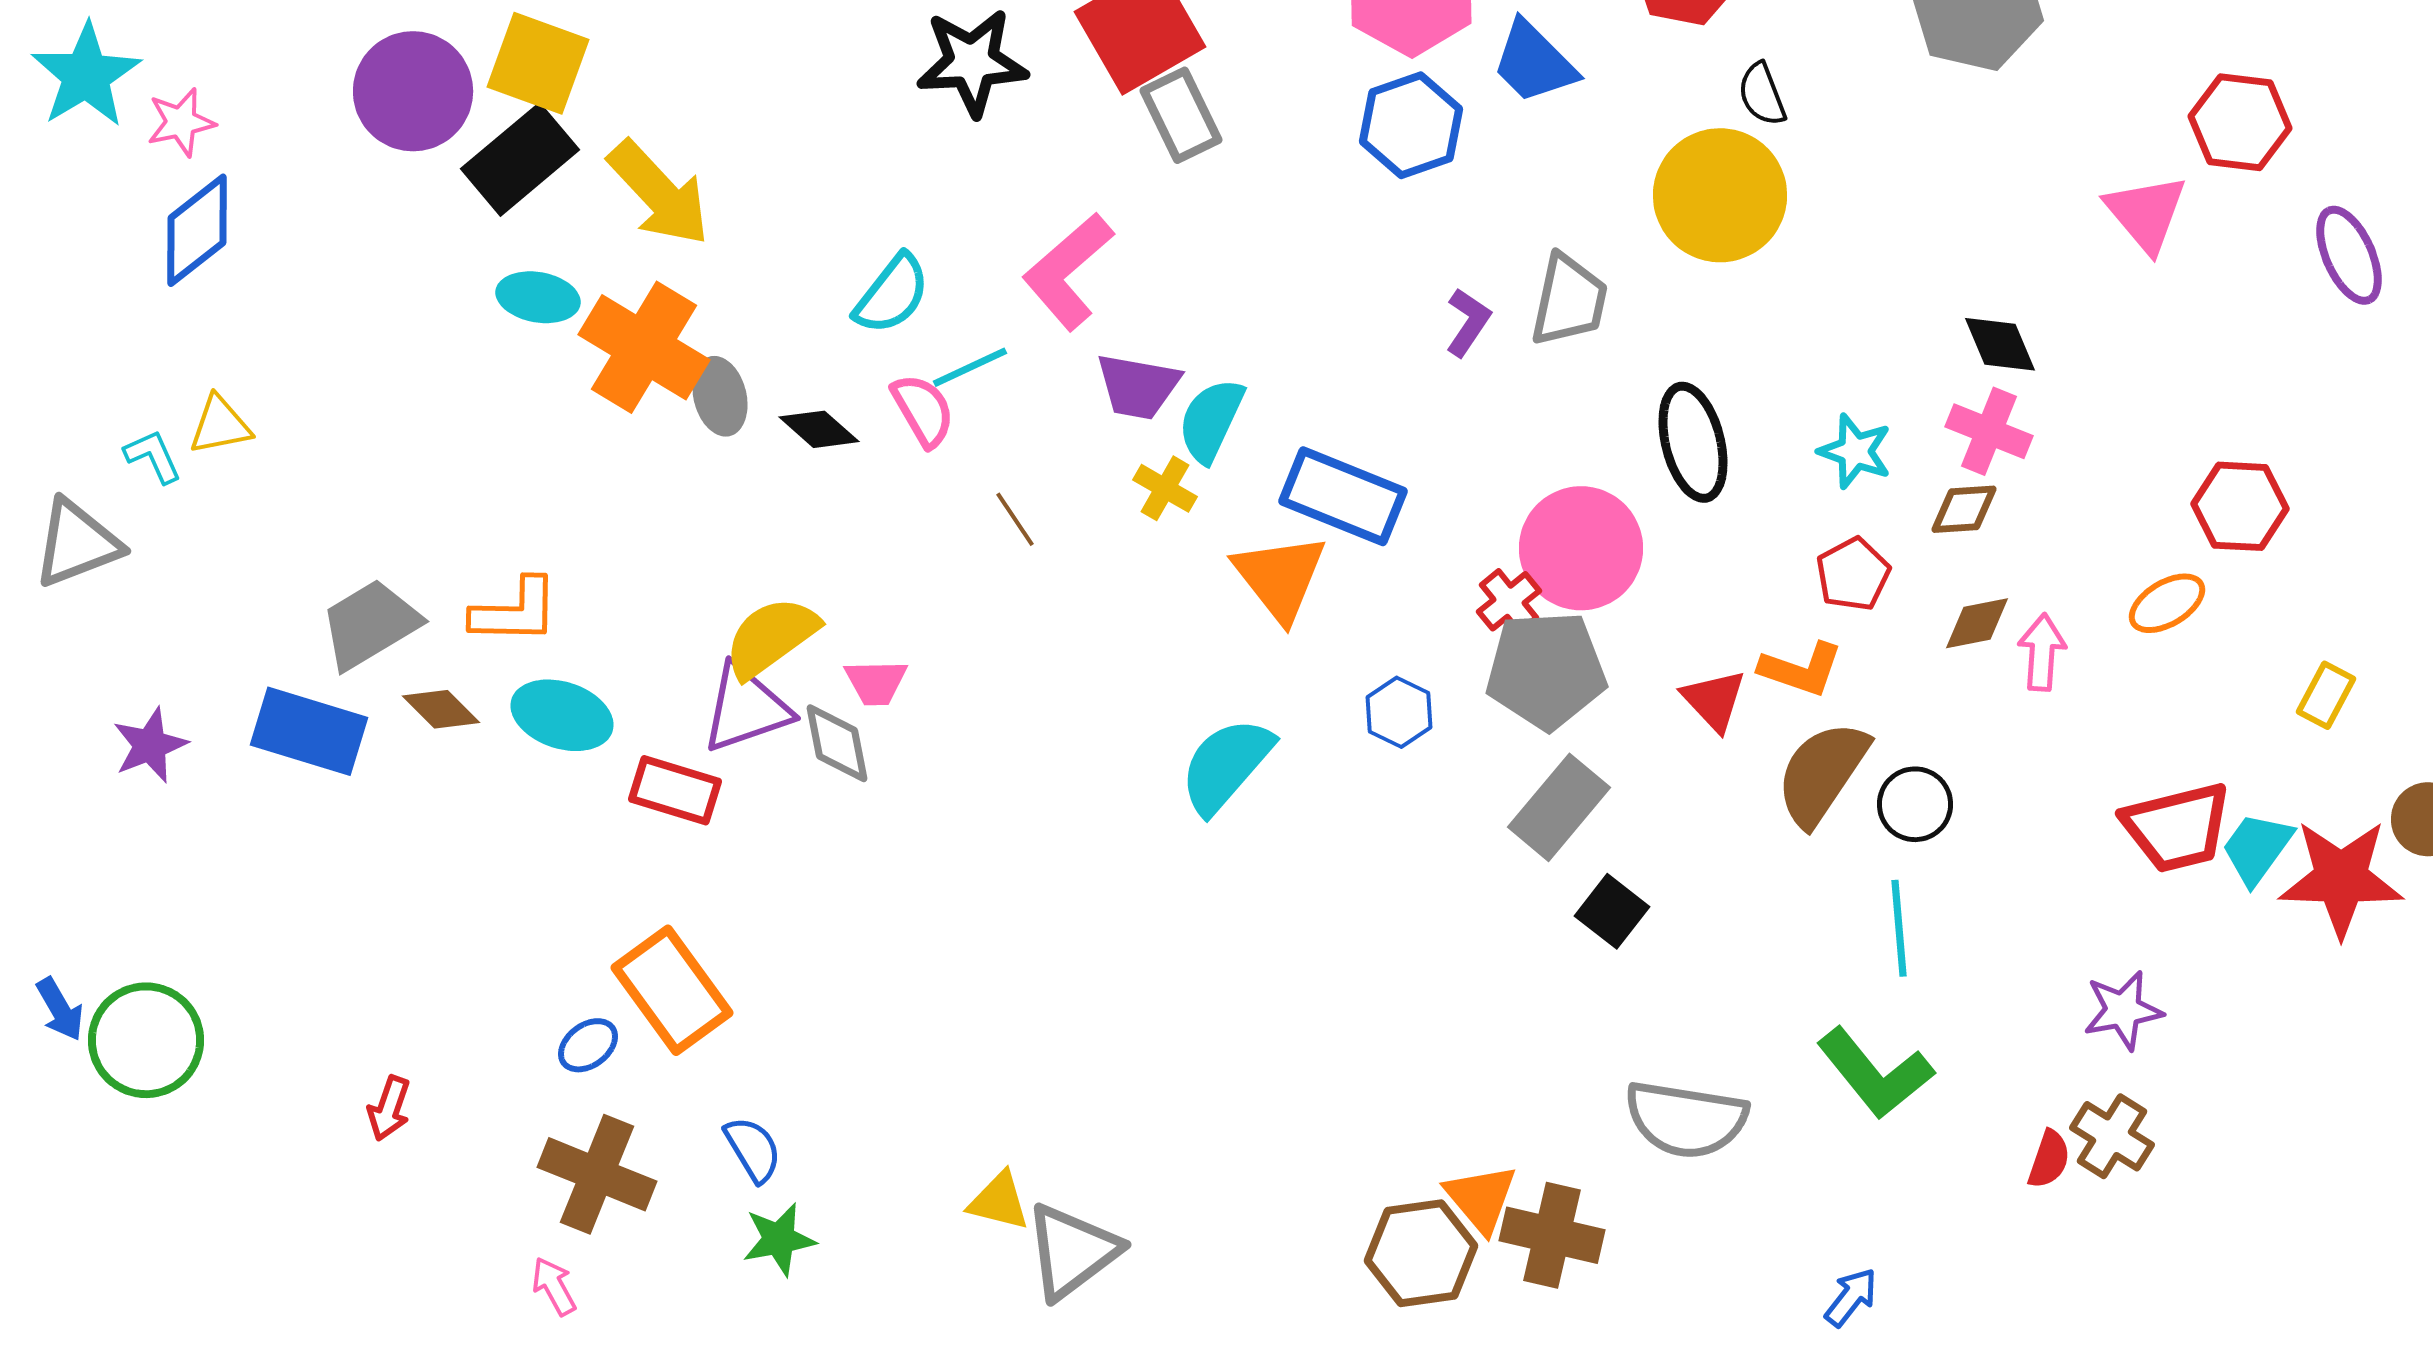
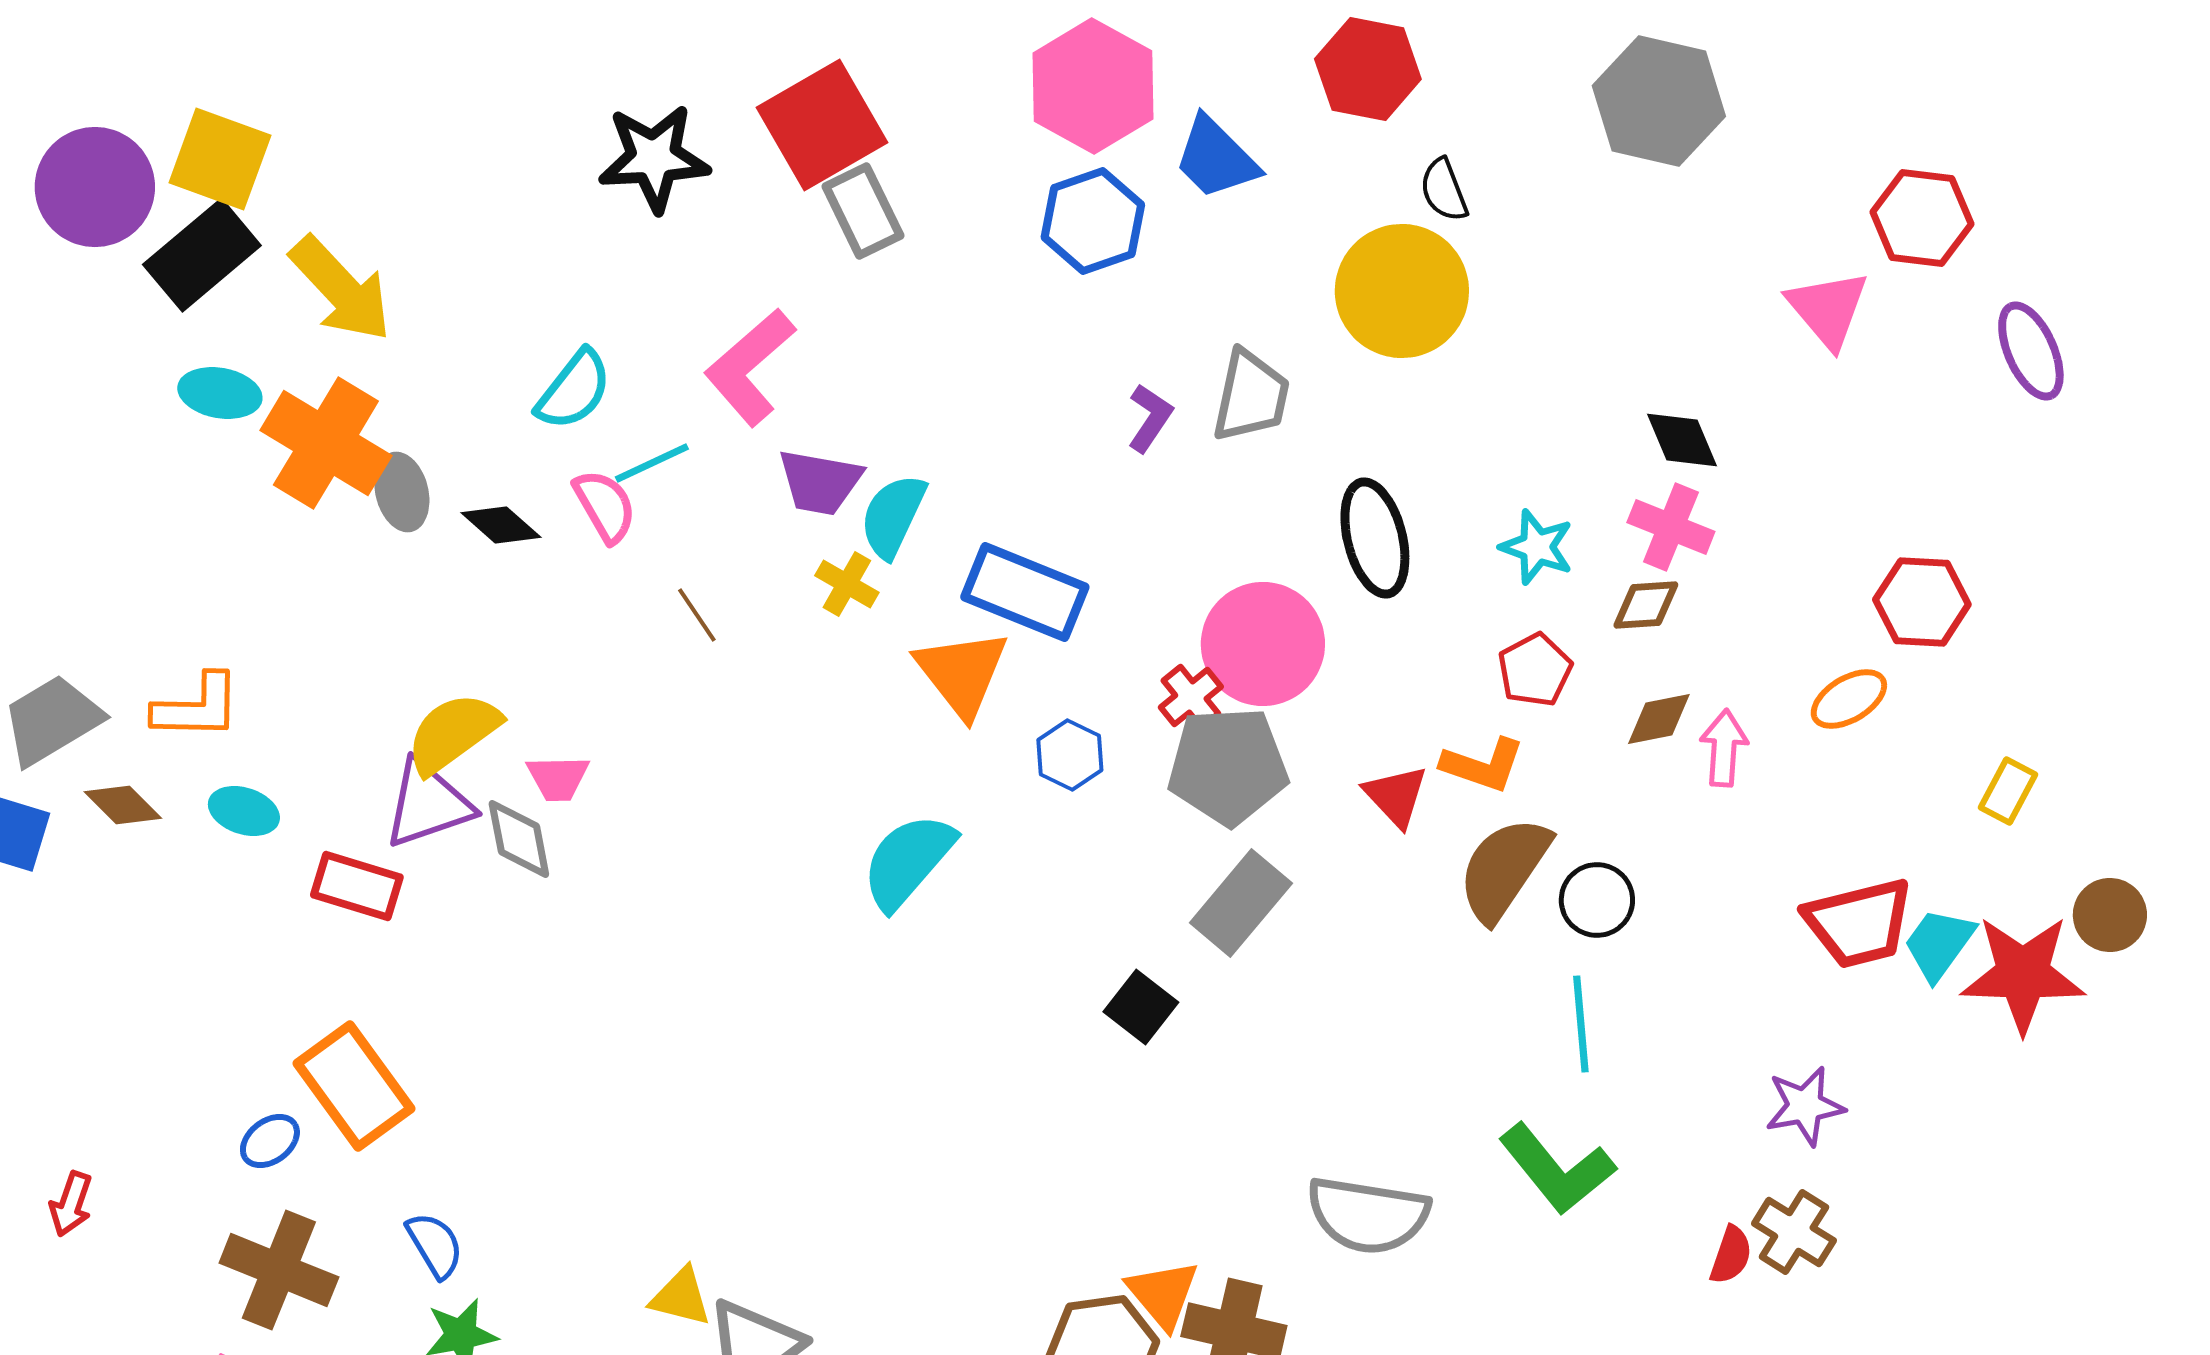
blue hexagon: (1399, 712) -> (1070, 755), moved
cyan ellipse: (562, 715) -> (244, 811), size x0.7
black square: (1612, 911) -> (1141, 1007), moved

